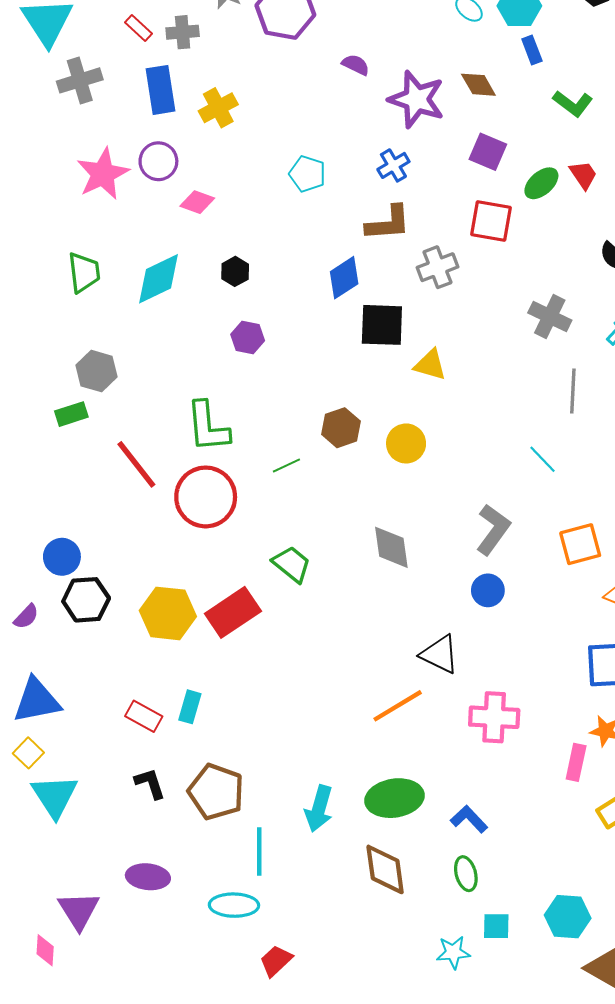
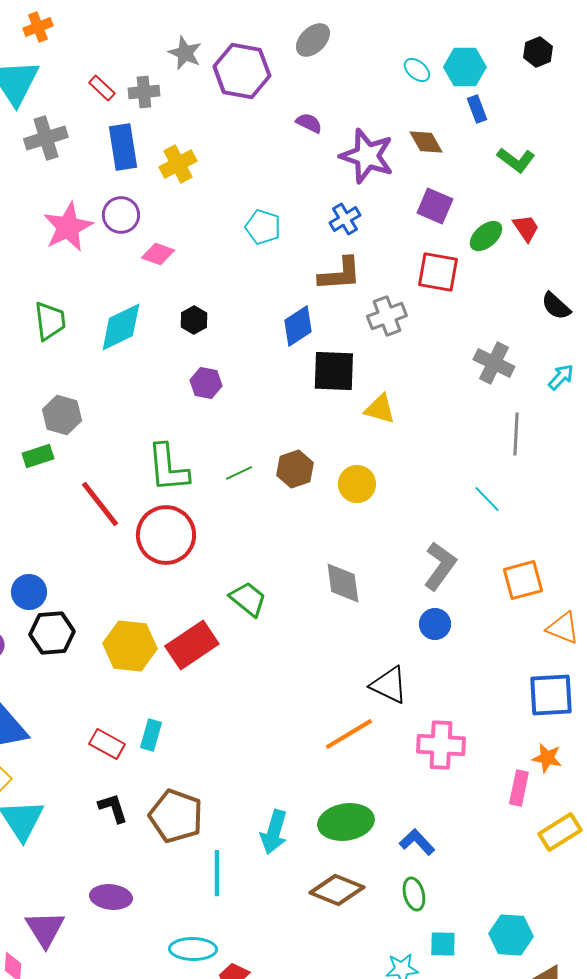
green line: (286, 465) -> (239, 473), moved
brown diamond: (385, 869) -> (337, 890), turned -60
cyan ellipse: (234, 905) -> (193, 949), moved

